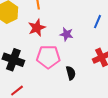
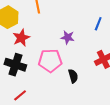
red star: (37, 28) -> (21, 38), moved

